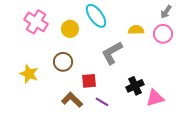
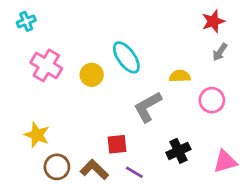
pink circle: (163, 34) -> (212, 100), moved
brown circle: (63, 62) -> (57, 167), moved
pink triangle: (155, 98) -> (225, 162), moved

